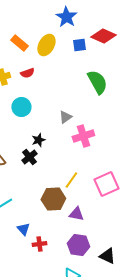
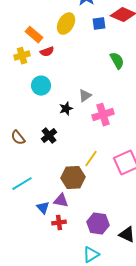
orange rectangle: (19, 43) -> (34, 35), moved
green semicircle: (97, 82) -> (117, 61), size x0.7
black star: (38, 140) -> (66, 109), moved
purple triangle: (76, 214) -> (61, 201), moved

